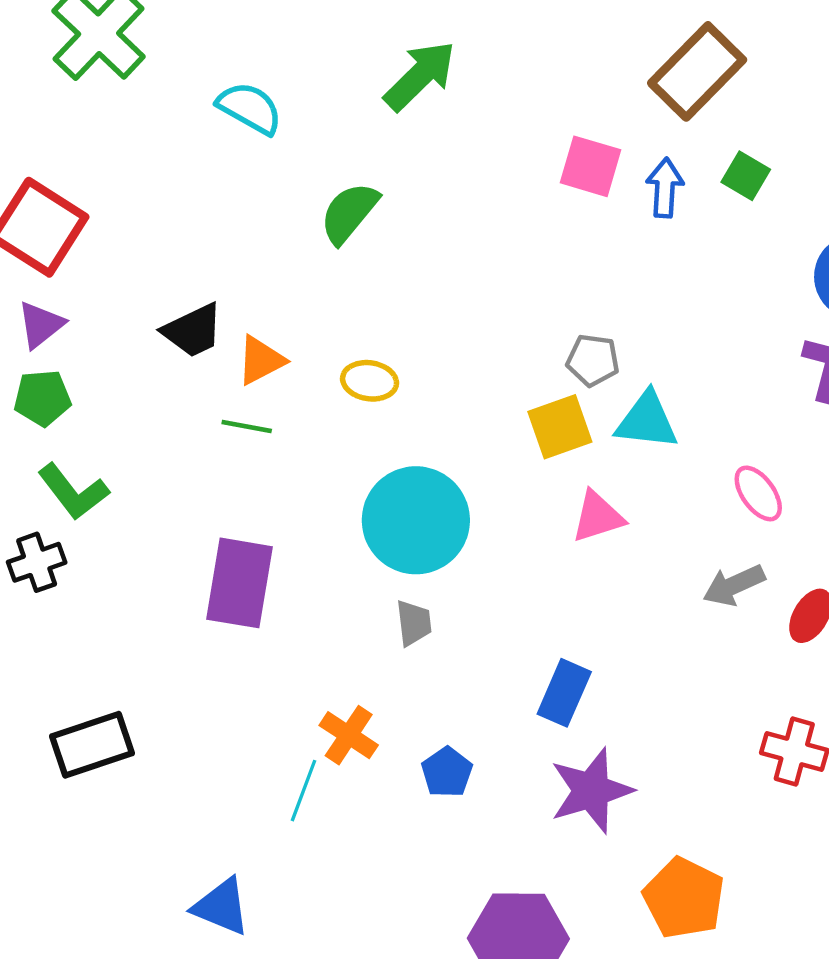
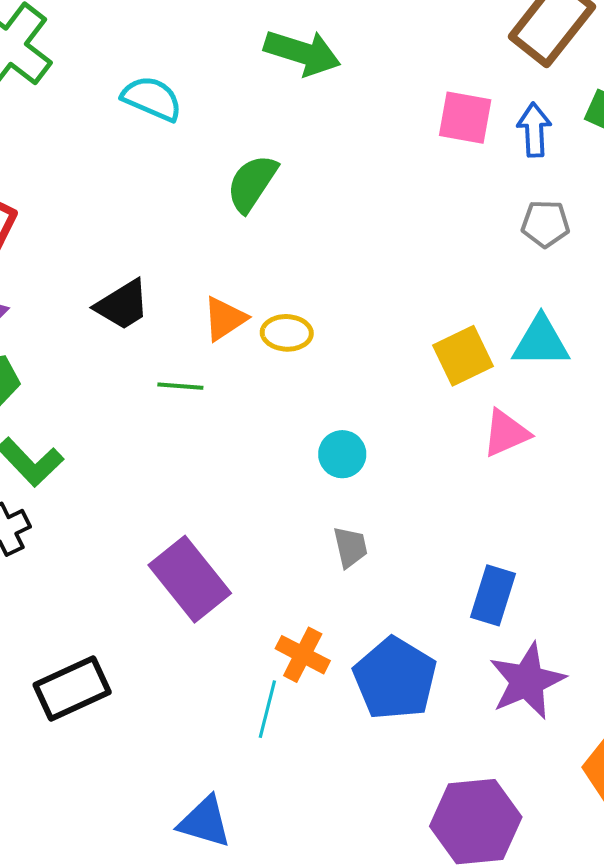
green arrow: (420, 76) -> (302, 53), turned 68
orange triangle: (261, 360) -> (225, 319), moved
gray pentagon: (593, 360) -> (545, 224), moved
cyan circle: (416, 520) -> (342, 454), size x0.5
purple rectangle: (239, 583) -> (190, 579), moved, turned -42
blue pentagon: (447, 772) -> (395, 679), size x1.8

